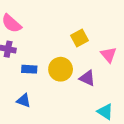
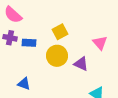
yellow square: (80, 38) -> (60, 32), moved
blue rectangle: (29, 69) -> (29, 43), moved

